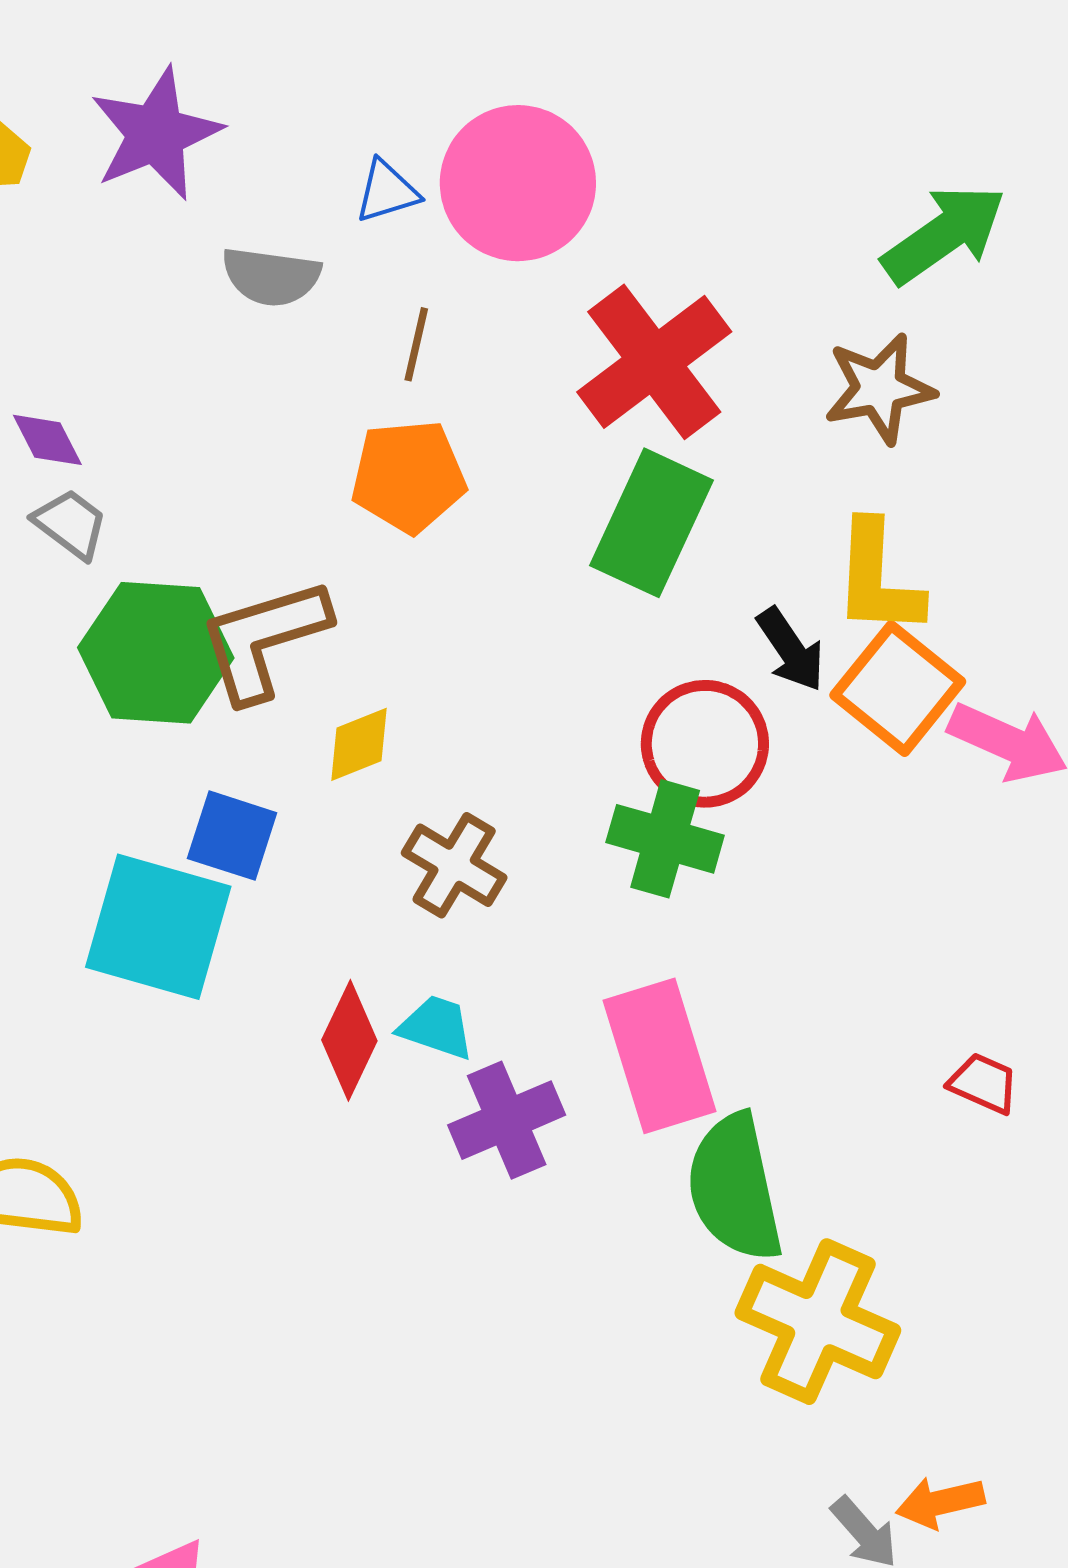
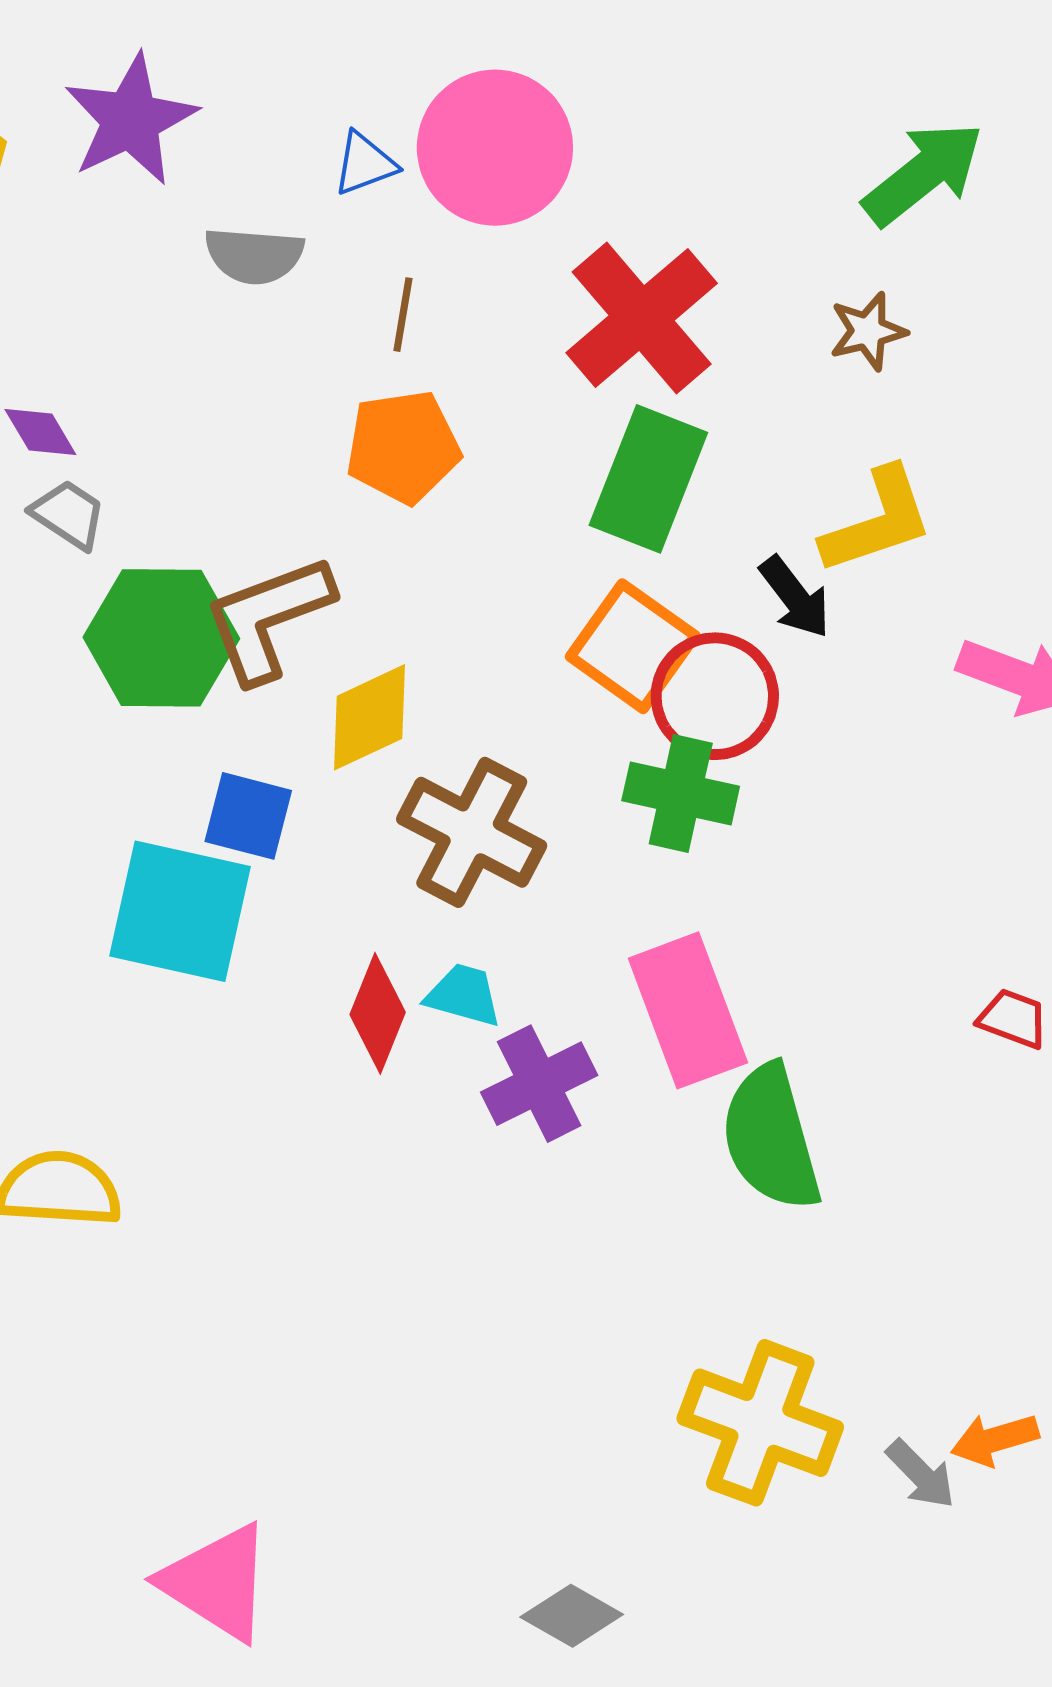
brown star: (879, 388) -> (868, 331), size x0.7
yellow L-shape: (878, 578) -> (877, 521), turned -108
orange square: (898, 688) -> (633, 646), moved
yellow diamond: (359, 744) -> (369, 717), size x1.4
brown cross: (454, 865) -> (472, 832), size x1.4
yellow cross: (818, 1322) -> (760, 1423), moved

